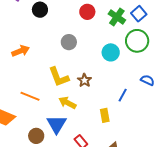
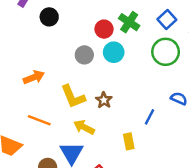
red circle: (87, 12) -> (104, 29), moved
green cross: (117, 17) -> (129, 22), moved
orange arrow: (21, 51) -> (34, 77), moved
cyan circle: (111, 52) -> (114, 52), moved

